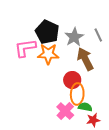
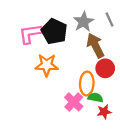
black pentagon: (47, 32) -> (54, 31), moved
orange star: (48, 54) -> (47, 65), moved
red circle: (72, 80) -> (105, 68), moved

